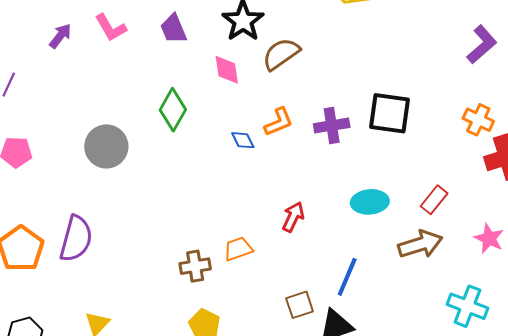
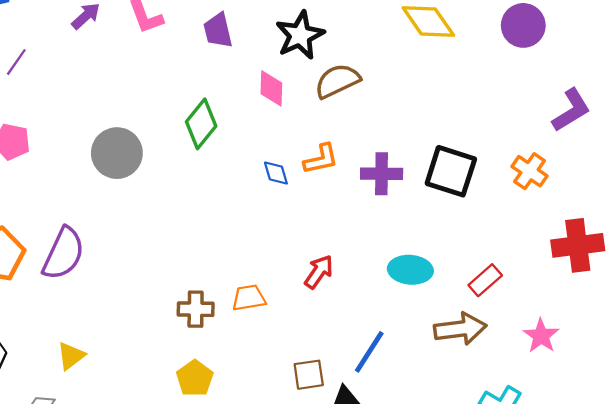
orange cross: (478, 120) -> (530, 171), moved

